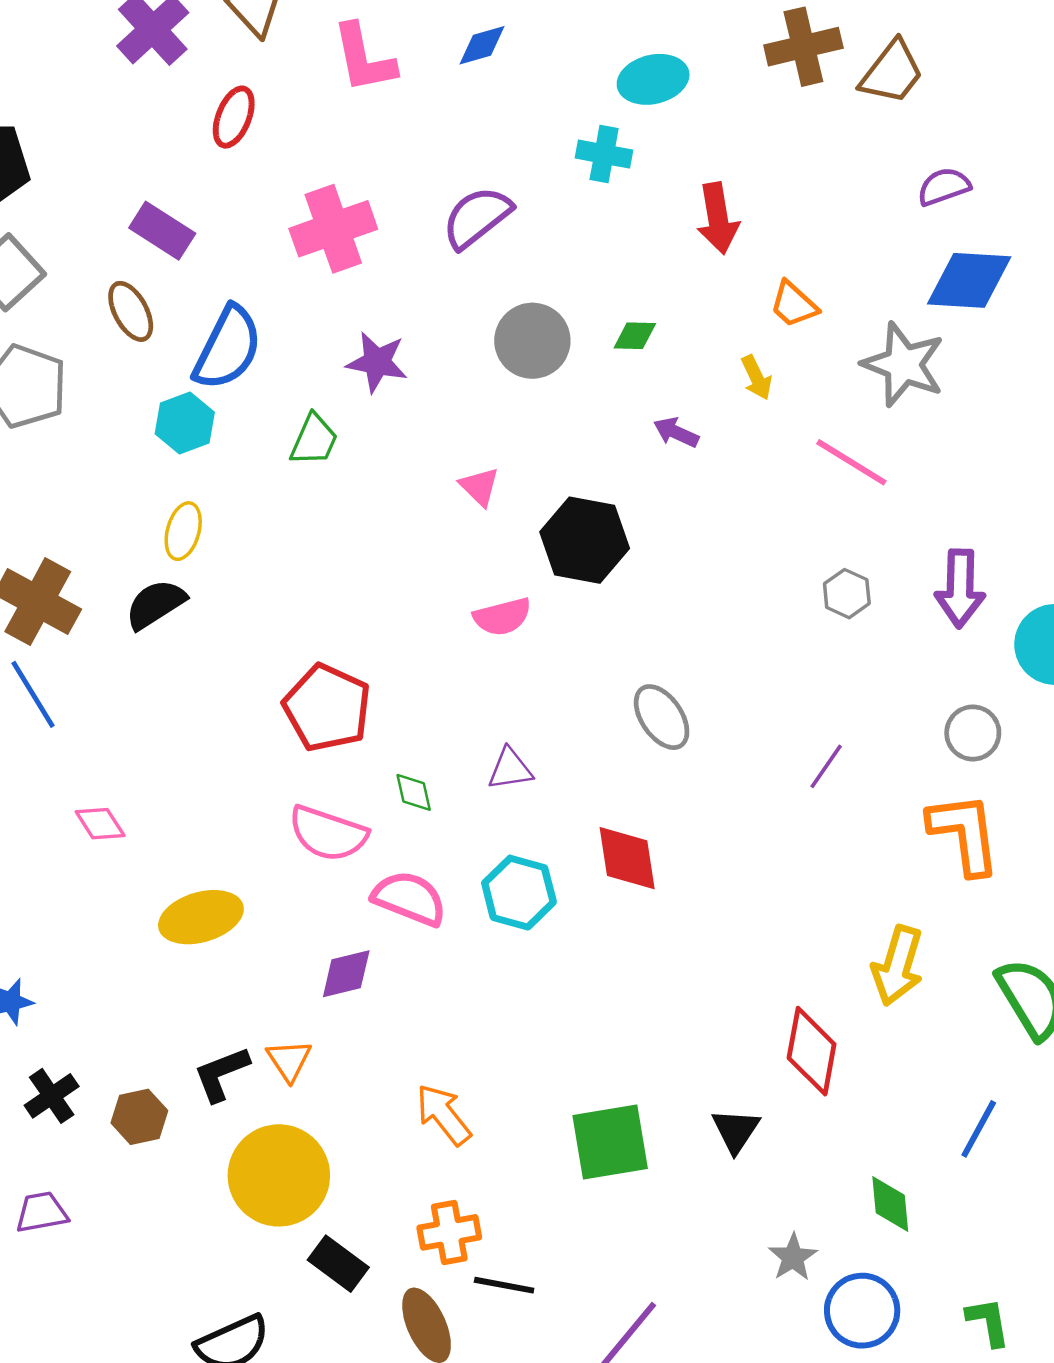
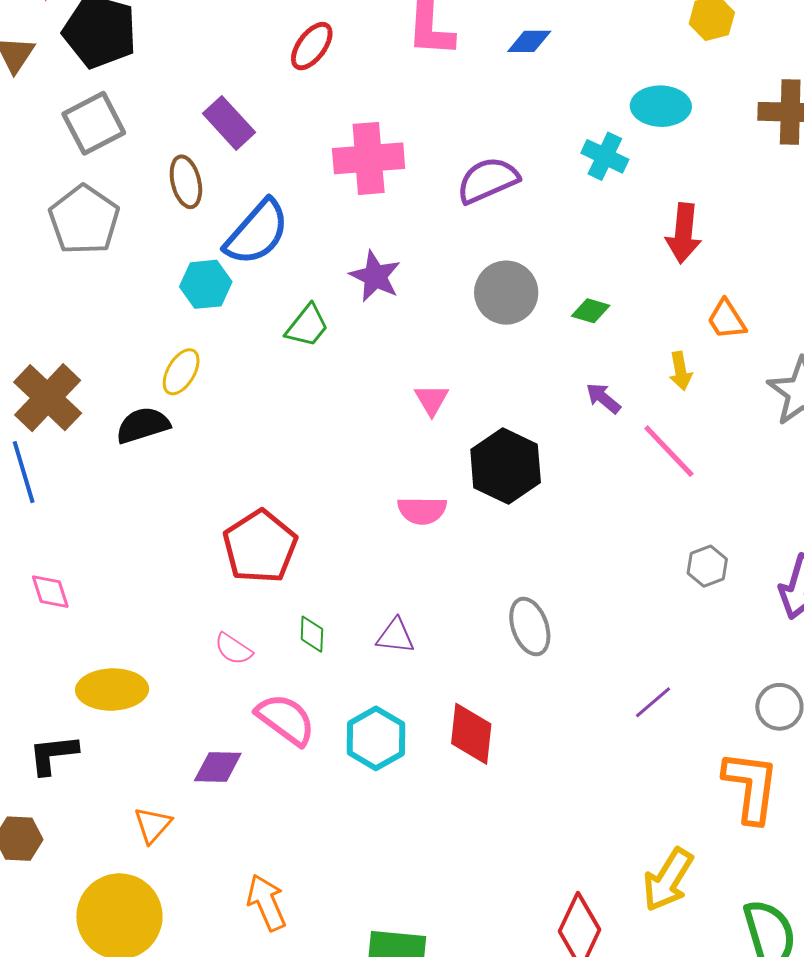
pink line: (851, 462) -> (669, 451), moved
pink semicircle: (328, 833) -> (233, 649), size x0.6
black L-shape: (221, 1074) -> (53, 754), moved

